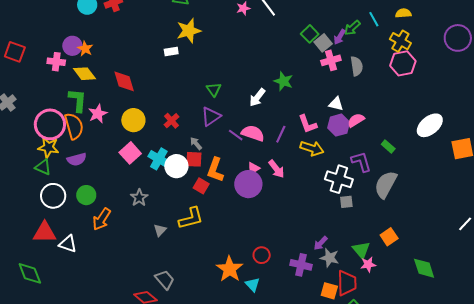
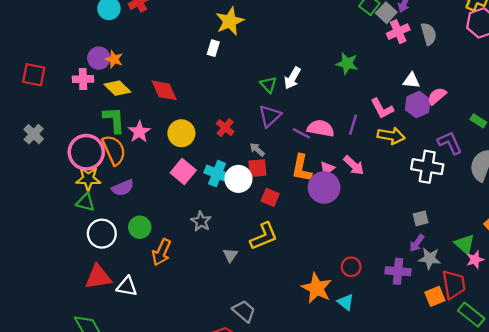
white rectangle: (171, 52) -> (213, 48), turned -56
white arrow: (257, 97) -> (292, 78), moved
orange L-shape: (215, 170) -> (302, 168), moved
gray square: (346, 202) -> (421, 218), moved
orange square: (329, 291) -> (435, 296), turned -30

